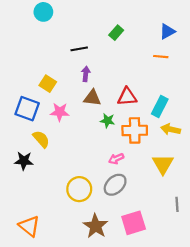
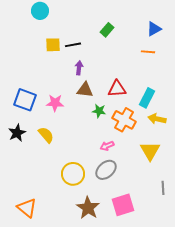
yellow square: (48, 84) -> (53, 45), moved, turned -35
orange cross: (135, 130) -> (124, 120), turned 30
yellow semicircle: (41, 139) -> (46, 135), moved
black star: (24, 161) -> (17, 133), moved, turned -30

